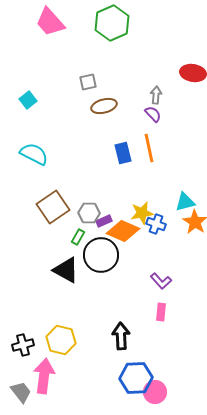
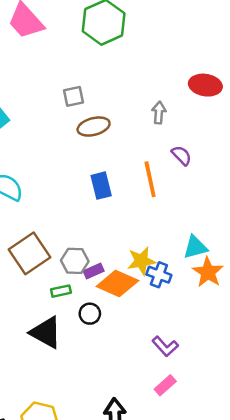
purple semicircle: (153, 114) -> (182, 155), moved
blue rectangle: (123, 153) -> (101, 186), moved
green rectangle: (78, 237) -> (61, 291), turned 49
black circle: (101, 255) -> (90, 314), size x0.5
pink rectangle: (161, 312) -> (165, 385), turned 42

